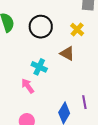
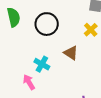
yellow cross: (77, 30) -> (91, 30), moved

